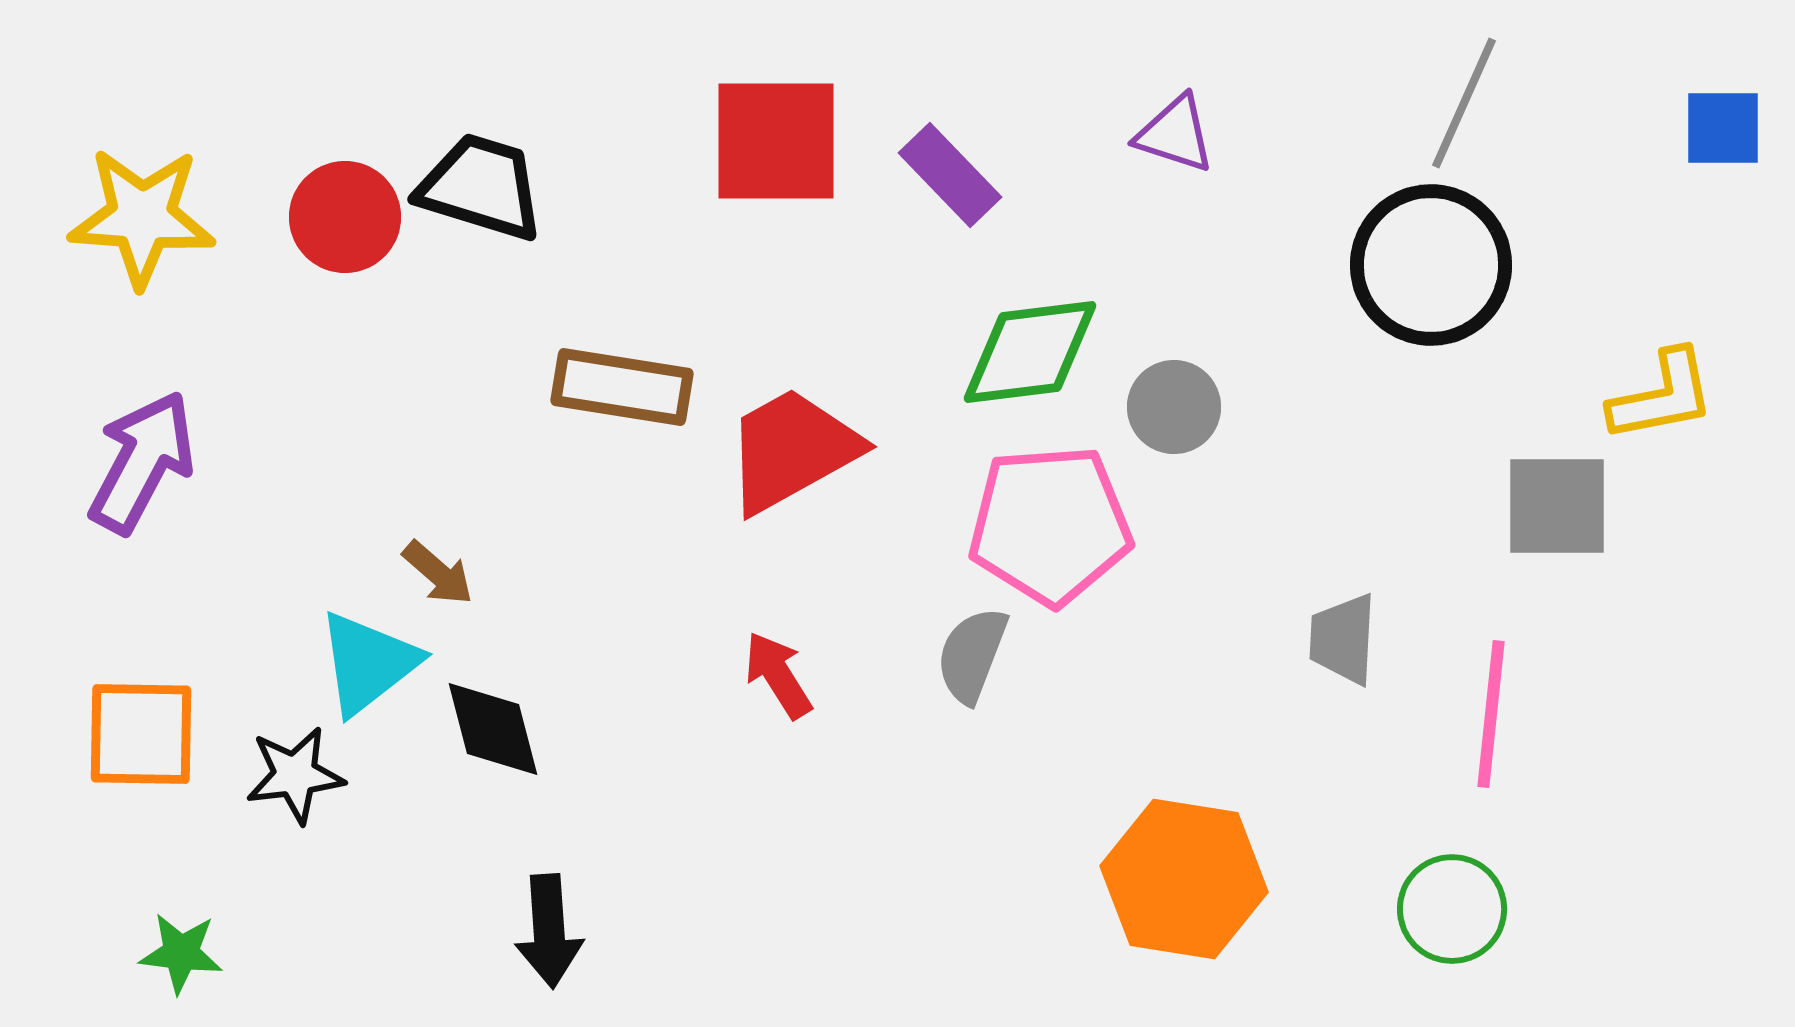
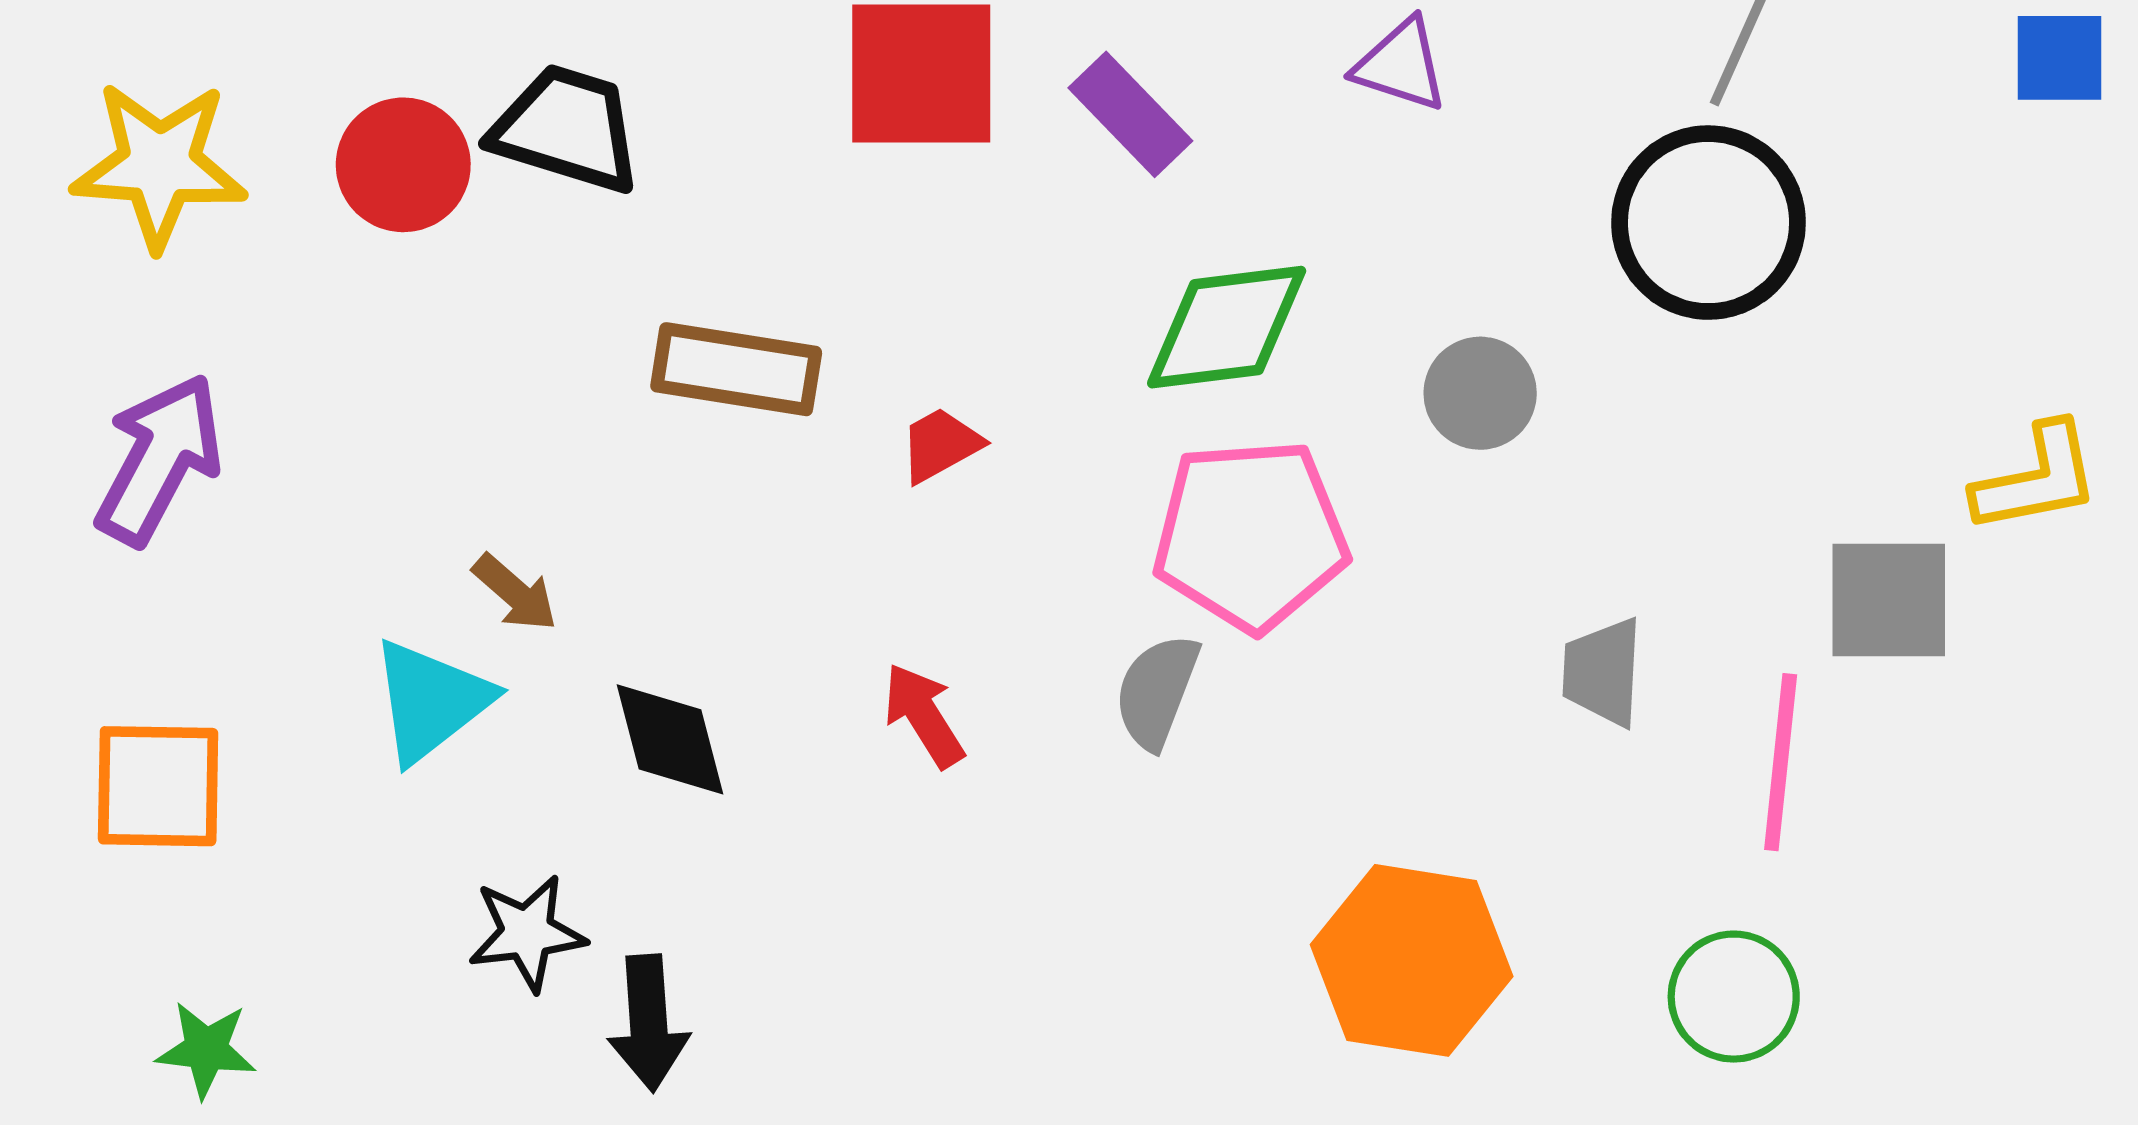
yellow L-shape: (1662, 396) -> (2037, 479), moved
gray circle: (1174, 407) -> (1480, 393), moved
red trapezoid: (792, 450) -> (940, 445), size x0.5
gray square: (1557, 506) -> (1889, 600), moved
black diamond: (493, 729) -> (670, 739), moved
black star: (295, 775) -> (527, 933), moved

